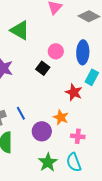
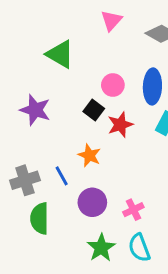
red star: (74, 92) -> (120, 125), moved, turned 30
orange star: (61, 117) -> (89, 155), moved
pink cross: (78, 136) -> (133, 210), moved, turned -32

